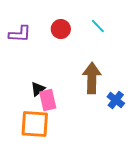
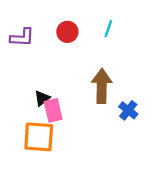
cyan line: (98, 26) -> (108, 29), turned 63

